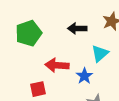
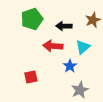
green pentagon: (29, 33) -> (32, 19), moved
red arrow: (57, 65) -> (53, 46), moved

